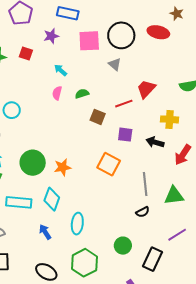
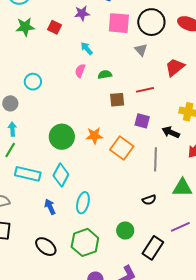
red trapezoid: (146, 89) -> (175, 67), moved
brown square: (98, 117) -> (117, 100), turned -35
green circle: (33, 163) -> (62, 137), moved
orange star: (62, 167) -> (94, 136), moved
gray line: (145, 184) -> (155, 159), moved

